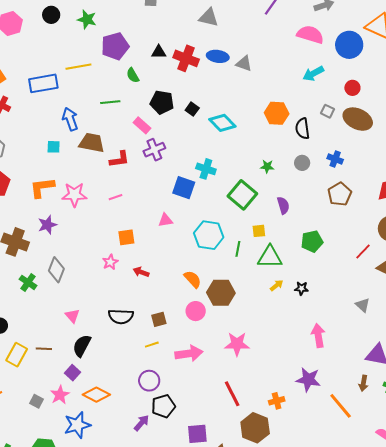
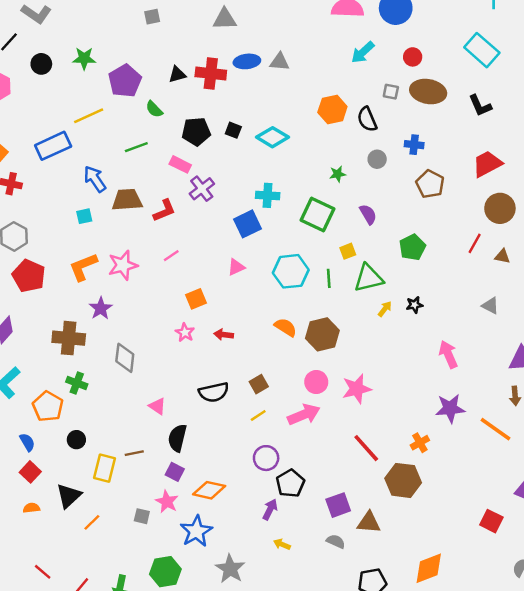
blue square: (184, 188) -> (247, 224), turned -30
green cross: (28, 282) -> (77, 383), moved
pink circle: (196, 311) -> (316, 382), moved

